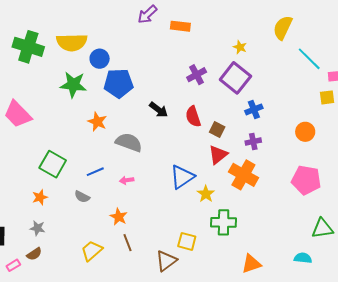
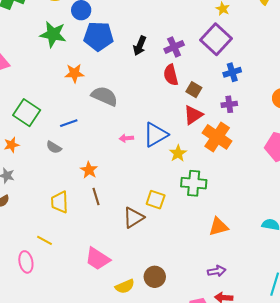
purple cross: (197, 75) -> (174, 47), moved
black arrow: (159, 110) -> (140, 46), moved, turned 72
orange star: (97, 122) -> (74, 73), turned -30
pink arrow: (127, 180) -> (126, 138), moved
yellow trapezoid: (92, 251) -> (60, 202), turned -55

